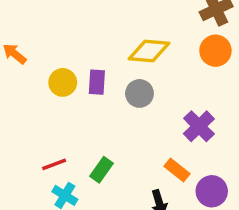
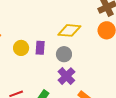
purple cross: (199, 126) -> (66, 76), moved

